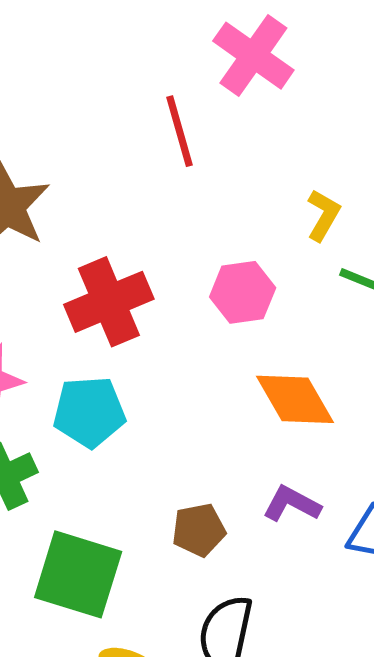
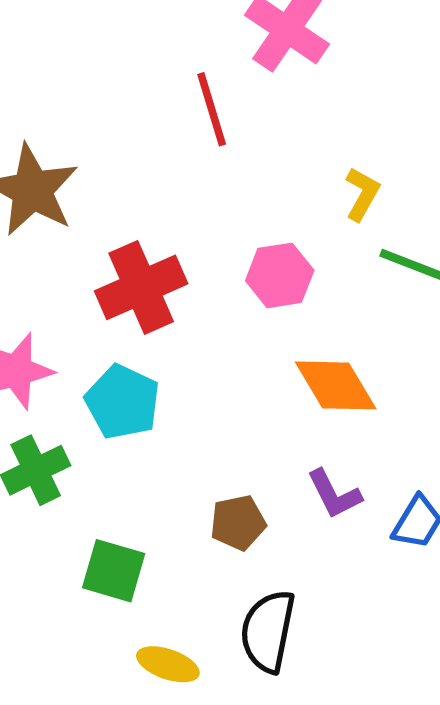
cyan pentagon: (89, 412) -> (123, 402), turned 30
purple L-shape: (292, 504) -> (334, 494), turned -144
green square: (78, 574) -> (114, 571), size x0.7

